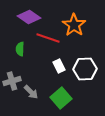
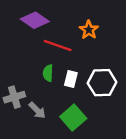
orange star: (74, 25) -> (89, 30), size x0.7
green semicircle: (20, 49) -> (48, 73), moved
white rectangle: (59, 66) -> (71, 79), turned 40

